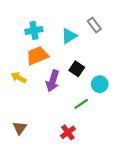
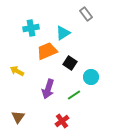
gray rectangle: (94, 25) -> (86, 14), moved
orange trapezoid: (37, 56) -> (47, 51), moved
purple arrow: (53, 81) -> (48, 89), moved

